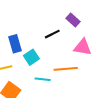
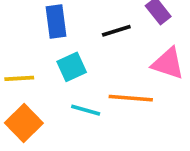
blue rectangle: (15, 44) -> (56, 22), moved

